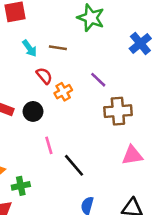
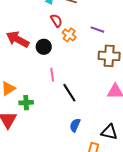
purple line: (98, 80) -> (97, 30), turned -32
orange cross: (63, 92) -> (69, 35), turned -32

